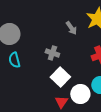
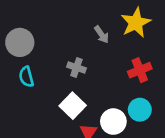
white square: (60, 77) -> (73, 106), moved

